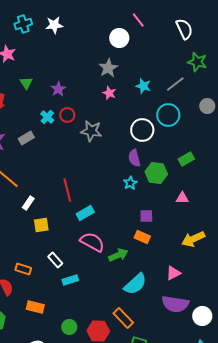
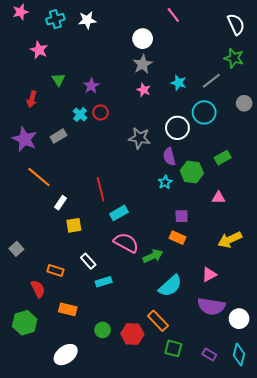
white semicircle: (184, 29) -> (236, 24), moved
white circle: (119, 38) -> (143, 39), moved
gray star: (91, 131) -> (140, 138), moved

